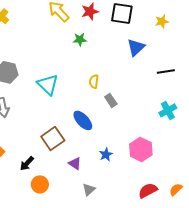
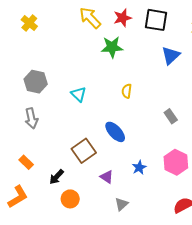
green star: (80, 39) -> (112, 47), size x1.5
cyan triangle: (48, 84) -> (79, 94), size x0.7
gray rectangle: (111, 100) -> (171, 116), moved

